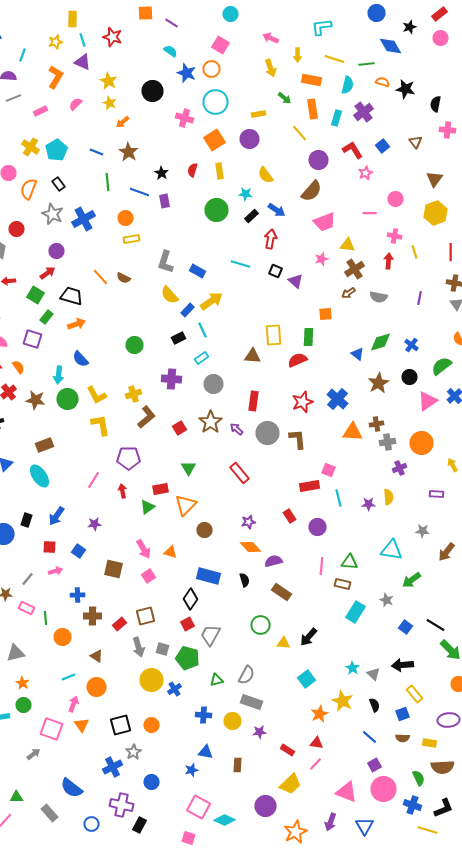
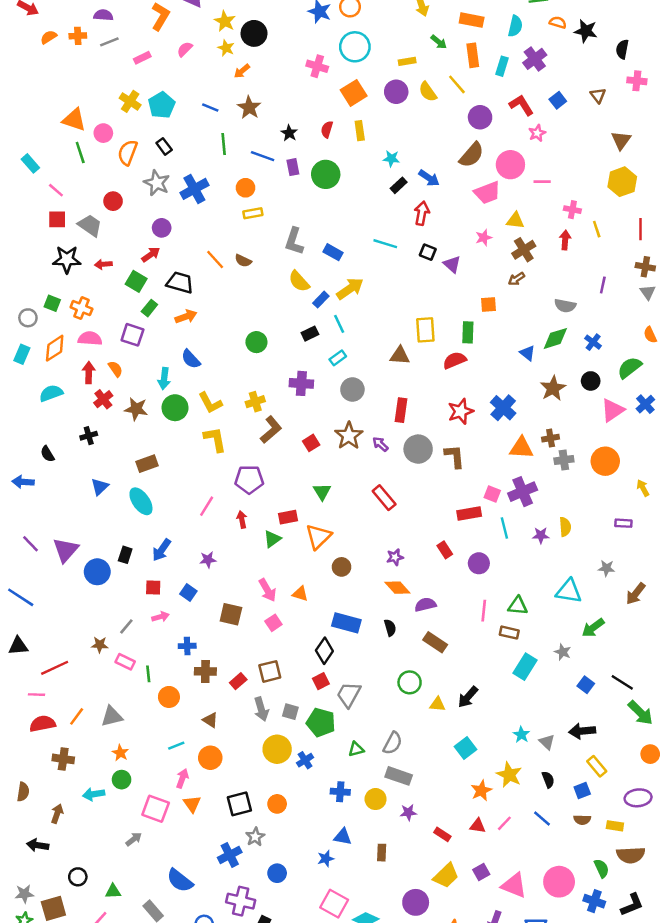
black circle: (152, 91) -> (254, 33), moved
yellow semicircle: (266, 175) -> (428, 92), moved
pink circle: (396, 199) -> (510, 165), moved, size x1.5
green circle: (216, 210) -> (326, 174), moved
gray semicircle: (378, 297) -> (565, 306), moved
purple cross: (400, 468) -> (523, 492), moved, size x1.6
pink line: (316, 764) -> (504, 823), moved
purple square: (374, 765) -> (481, 872), moved

